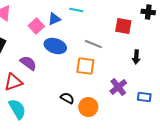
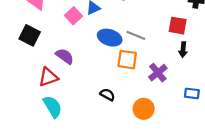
red square: (123, 26) -> (178, 26), moved
blue ellipse: (55, 46) -> (110, 38), moved
purple cross: (118, 87) -> (158, 73), moved
orange circle: (88, 107) -> (144, 109), moved

